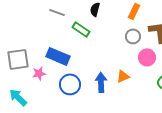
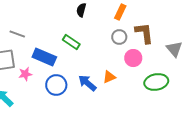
gray line: (57, 12) -> (17, 34), moved
green rectangle: (81, 29) -> (71, 42), moved
blue arrow: (101, 82) -> (87, 83), turned -48

